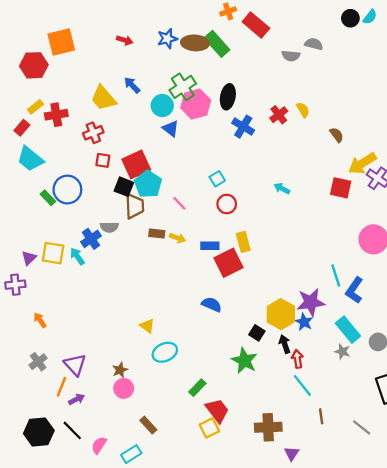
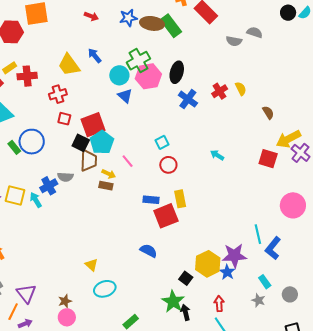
yellow arrow: (177, 238) -> (109, 174), moved
cyan rectangle: (348, 330) -> (265, 282), size x0.6
black arrow: (285, 344) -> (185, 312), moved

